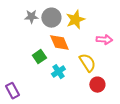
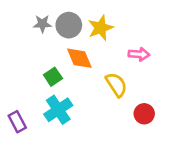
cyan cross: (58, 72) -> (58, 110), moved, size x1.5
red circle: (97, 85) -> (144, 114), moved

